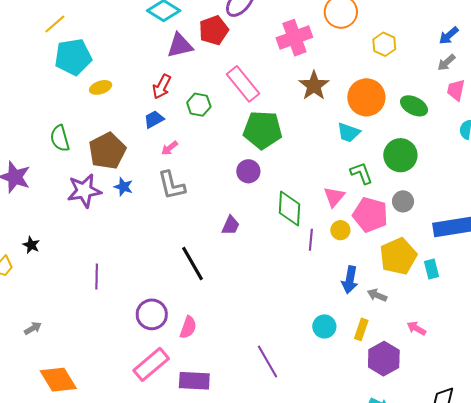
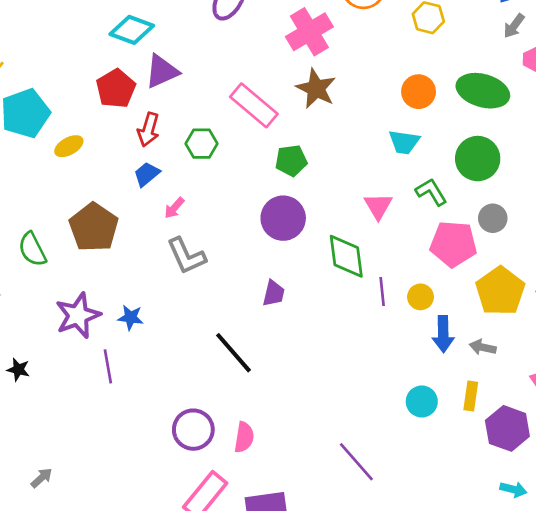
red pentagon: (214, 30) -> (116, 89), moved
brown star: (314, 86) -> (316, 89), moved
orange circle: (366, 97) -> (419, 92), size x0.7
green ellipse: (414, 106) -> (483, 91), size x1.4
green pentagon: (263, 130) -> (291, 161), size x0.6
green semicircle: (60, 138) -> (32, 249), moved
purple circle: (248, 171) -> (283, 218), size x1.4
blue star: (123, 187) -> (131, 317), moved
purple star: (84, 191) -> (78, 315), moved
pink triangle: (334, 197) -> (378, 206), moved
yellow circle: (340, 230) -> (421, 297), moved
purple line: (97, 276) -> (108, 366), moved

